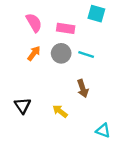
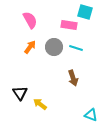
pink rectangle: (66, 28) -> (69, 25), moved
yellow arrow: (60, 111) -> (40, 104), moved

